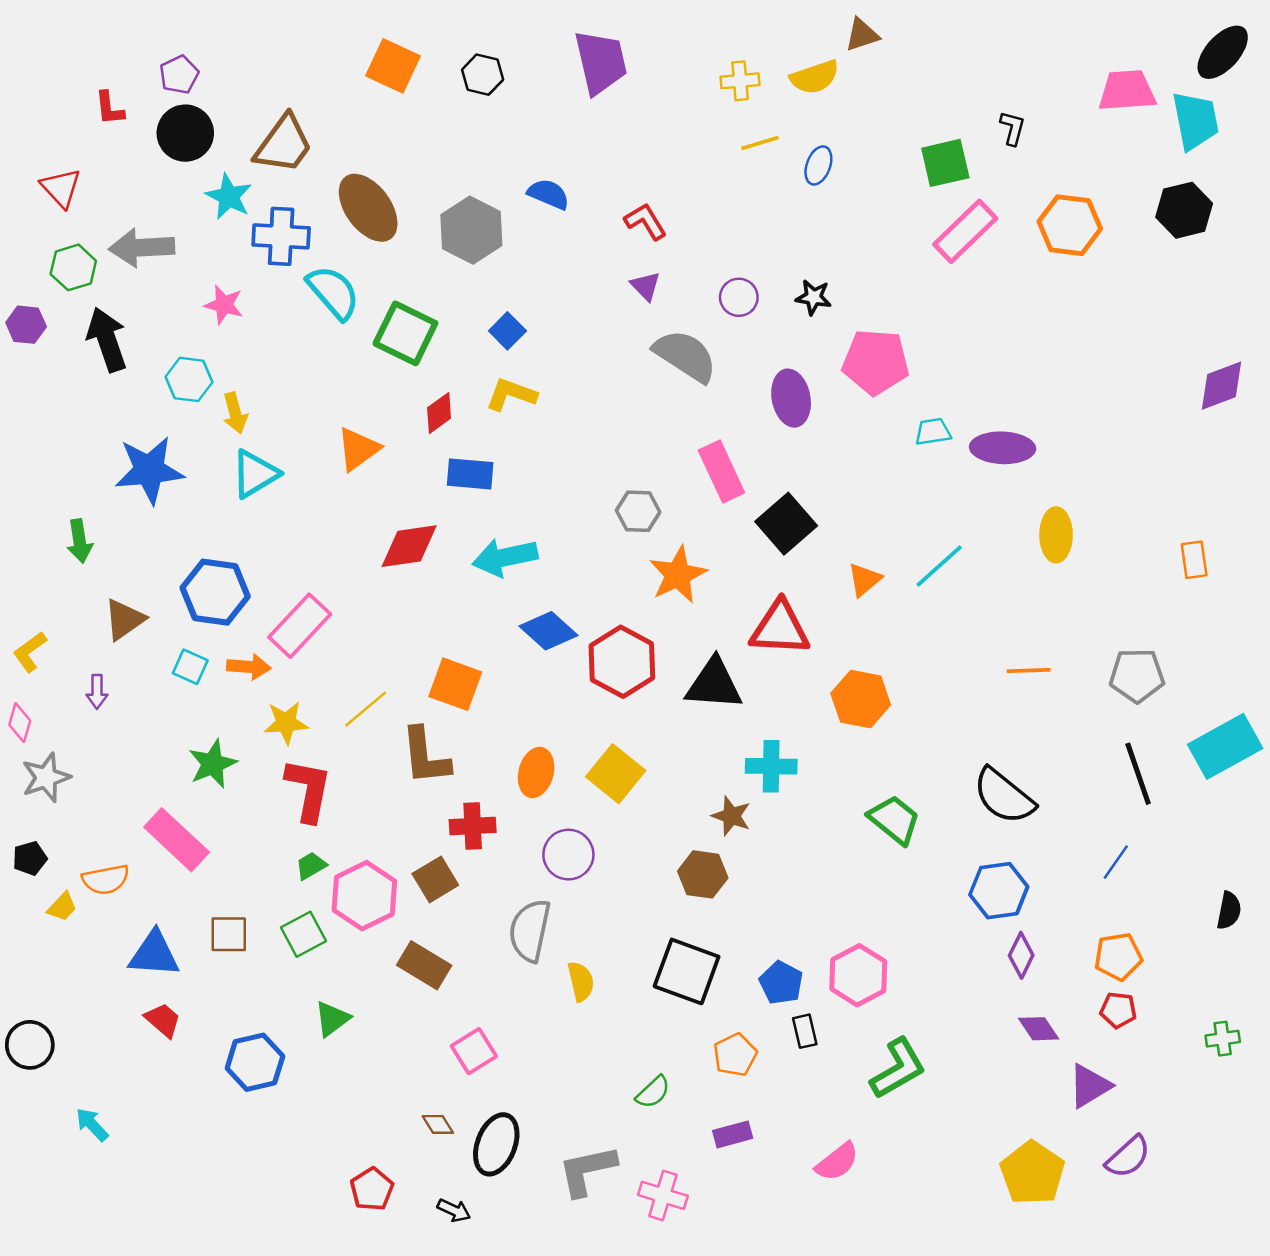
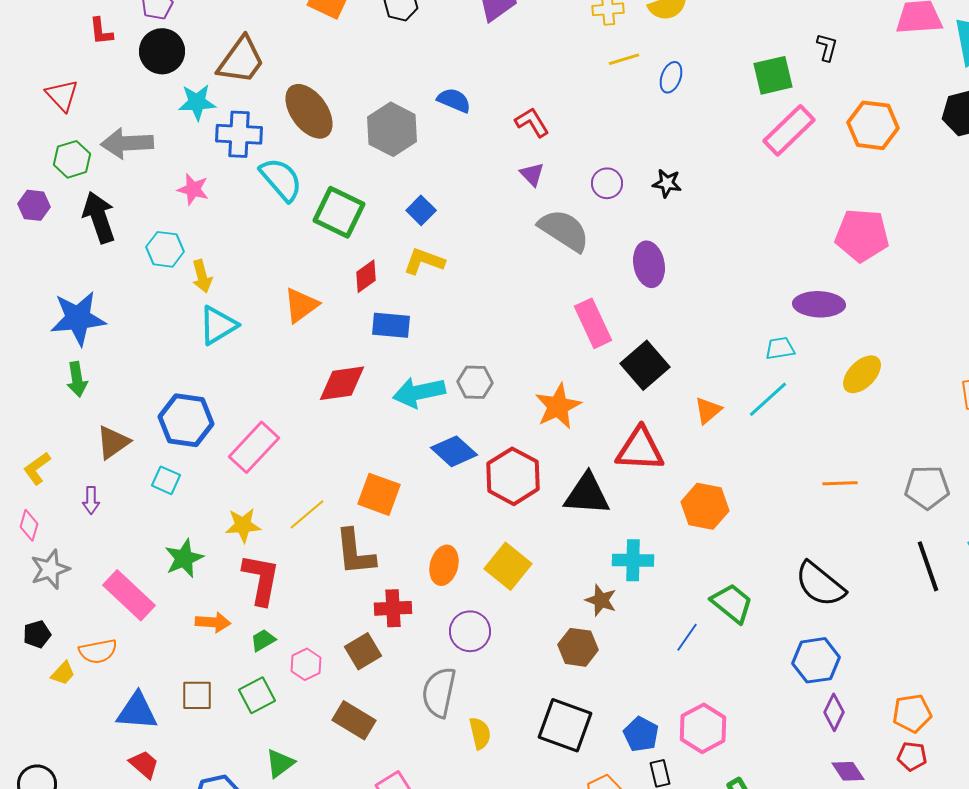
cyan star: (229, 197) -> (197, 102), turned -30
pink pentagon: (876, 362) -> (862, 235), moved
cyan trapezoid: (933, 432) -> (780, 348), moved
blue star: (149, 470) -> (78, 318), moved
gray hexagon: (638, 511) -> (475, 382), moved
yellow ellipse: (1056, 535) -> (862, 374), turned 45
orange arrow: (249, 667) -> (213, 622), moved
pink rectangle: (177, 840) -> (129, 595), moved
blue line: (1116, 862) -> (687, 637), moved
pink hexagon: (364, 896) -> (306, 664), size x0.6

